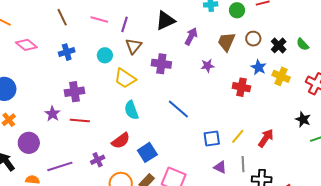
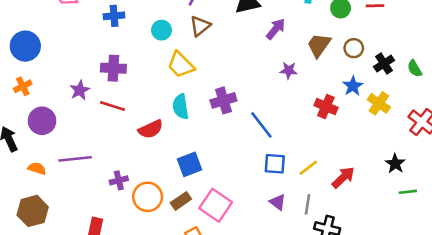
purple cross: (161, 64) -> (223, 100), moved, turned -36
blue line: (178, 109) -> (261, 125), moved
red semicircle: (121, 141) -> (151, 129), moved
purple cross: (98, 160) -> (119, 180), moved

